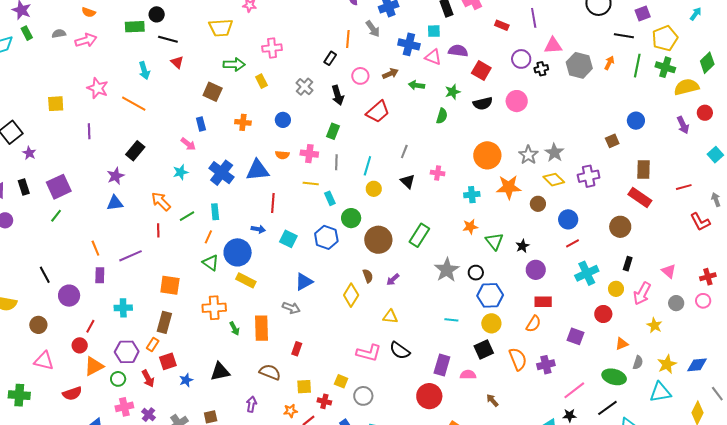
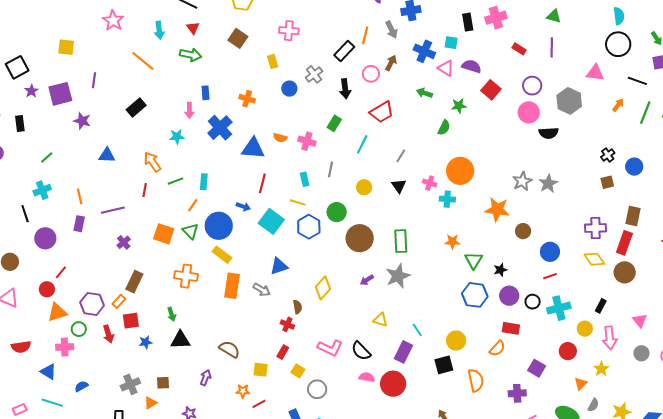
pink triangle: (553, 46) -> (595, 73), moved
black rectangle: (330, 58) -> (344, 51), size x1.5
green arrow: (234, 64) -> (191, 55), moved
gray hexagon: (579, 65) -> (569, 101), moved
black cross: (541, 69) -> (608, 155), moved, turned -32
brown arrow: (390, 74) -> (391, 63), moved, turned -49
pink star: (98, 88) -> (113, 21), moved
brown square: (213, 92) -> (238, 38), moved
pink circle: (517, 101) -> (529, 112), moved
black semicircle: (483, 103) -> (549, 133), moved
blue circle: (283, 120) -> (289, 89), moved
pink arrow: (188, 144) -> (189, 110), turned 42
orange circle: (487, 155) -> (460, 171), moved
gray line: (336, 162) -> (331, 169), moved
cyan line: (367, 166) -> (362, 144), moved
blue cross: (222, 173) -> (220, 128), moved
purple star: (116, 176) -> (82, 121), moved, turned 30
purple cross: (589, 176) -> (596, 228), moved
yellow diamond: (554, 180) -> (594, 259), moved
yellow line: (311, 184) -> (298, 202), moved
purple square: (59, 187) -> (60, 94), moved
cyan cross: (472, 195) -> (447, 199), moved
cyan rectangle: (330, 198) -> (305, 179), moved
red rectangle: (640, 198) -> (624, 243), turned 65
brown circle: (620, 227) -> (625, 272), moved
green rectangle: (419, 235) -> (401, 241), turned -45
cyan square: (288, 239) -> (271, 221), size x1.4
gray star: (447, 270) -> (398, 276), moved
black circle: (476, 273) -> (533, 302), moved
brown semicircle: (368, 276) -> (297, 307), moved
orange square: (170, 285) -> (164, 234), moved
pink arrow: (642, 294) -> (610, 338), turned -45
blue hexagon: (490, 295) -> (475, 295), moved
cyan cross: (123, 308) -> (42, 190), moved, turned -30
yellow triangle: (390, 317) -> (380, 320), moved
cyan line: (451, 320) -> (417, 330), turned 40
yellow star: (654, 325) -> (601, 369), moved
orange rectangle: (261, 328) -> (232, 286), moved
green arrow: (234, 329) -> (171, 314), moved
orange triangle: (622, 344) -> (581, 384), turned -32
red rectangle: (297, 349) -> (283, 352), moved
purple rectangle: (442, 365) -> (403, 352), moved
purple cross: (546, 365) -> (517, 393), moved
pink semicircle: (468, 375) -> (367, 377), moved
red semicircle: (72, 393) -> (21, 347), moved
red circle: (429, 396) -> (393, 384), moved
red cross: (324, 401) -> (287, 324), moved
pink cross: (124, 407) -> (65, 347), moved
purple cross: (148, 415) -> (124, 242), moved

